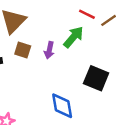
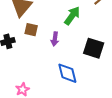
purple arrow: (49, 50) -> (55, 39), moved

